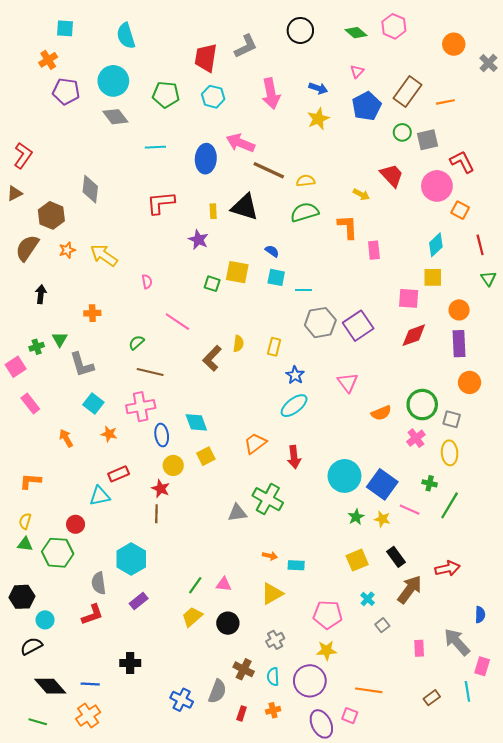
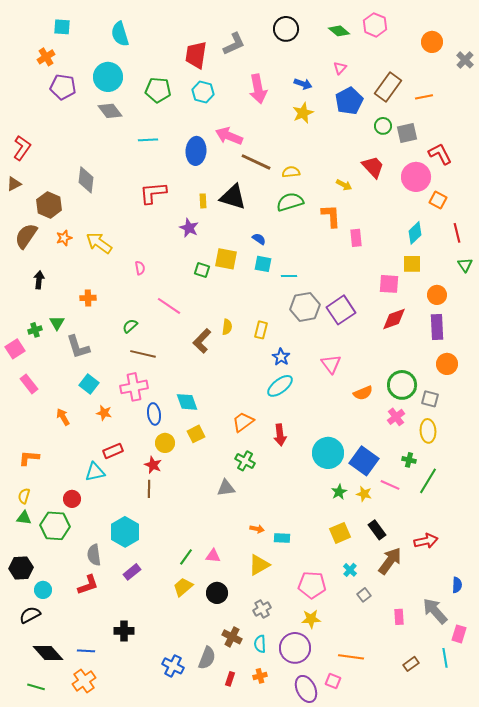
green cross: (268, 499) -> (245, 461), moved, size x0.7

